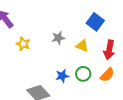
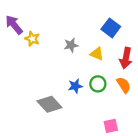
yellow star: (23, 44) -> (32, 39), moved
orange semicircle: (107, 75) -> (124, 85), turned -77

